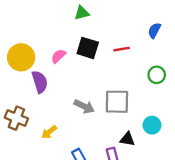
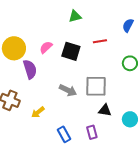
green triangle: (82, 13) -> (75, 16), moved
black square: (88, 48) -> (71, 51), moved
cyan circle: (152, 125) -> (130, 119), moved
black triangle: (127, 139) -> (105, 110), moved

